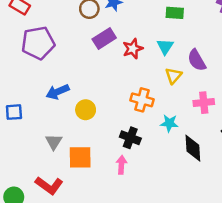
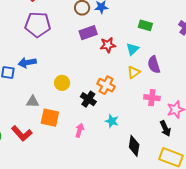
blue arrow: (58, 92) -> (27, 63), moved
cyan star: (169, 123) -> (112, 121), moved
black cross: (130, 138) -> (88, 99), moved
gray triangle: (54, 142) -> (33, 102), turned 48
black diamond: (193, 148) -> (134, 146), moved

